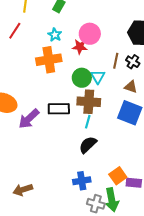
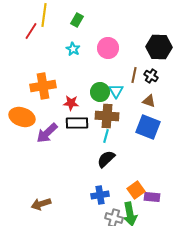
red line: (15, 31) -> (31, 31), moved
red star: (80, 47) -> (71, 103), moved
orange cross: (49, 60) -> (43, 86), moved

